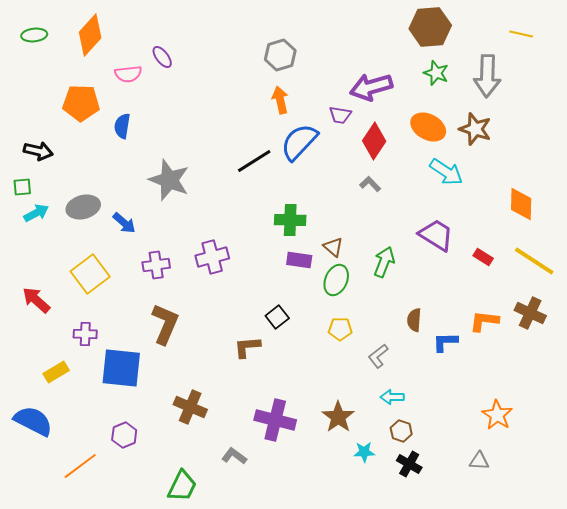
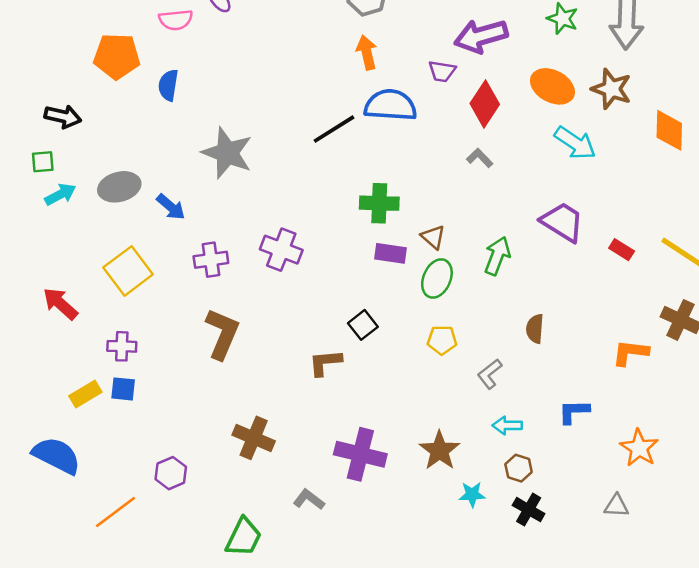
blue semicircle: (299, 142) -> (390, 105), turned 51
orange diamond: (521, 204) -> (669, 130), moved
purple cross: (212, 257) -> (281, 250), turned 36
orange L-shape: (484, 321) -> (630, 353), moved
blue L-shape: (445, 342) -> (574, 412), moved
blue square: (121, 368) -> (123, 389), moved, size x0.5

